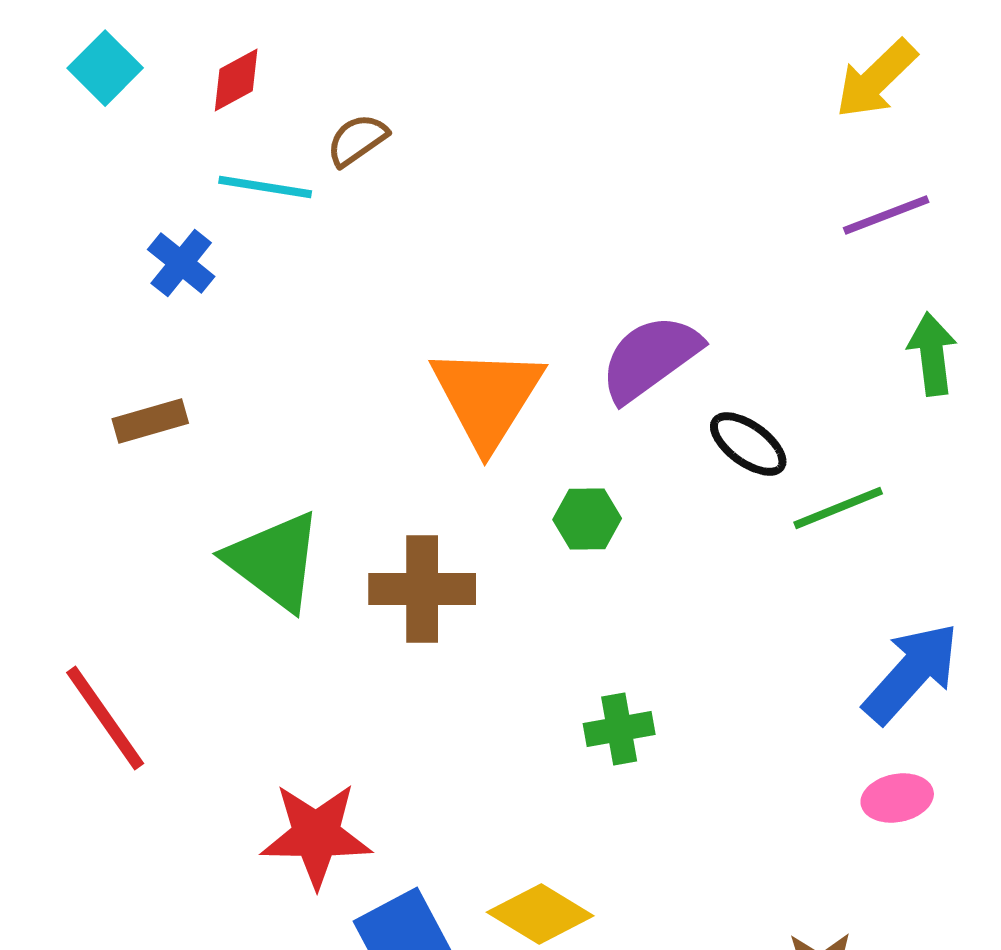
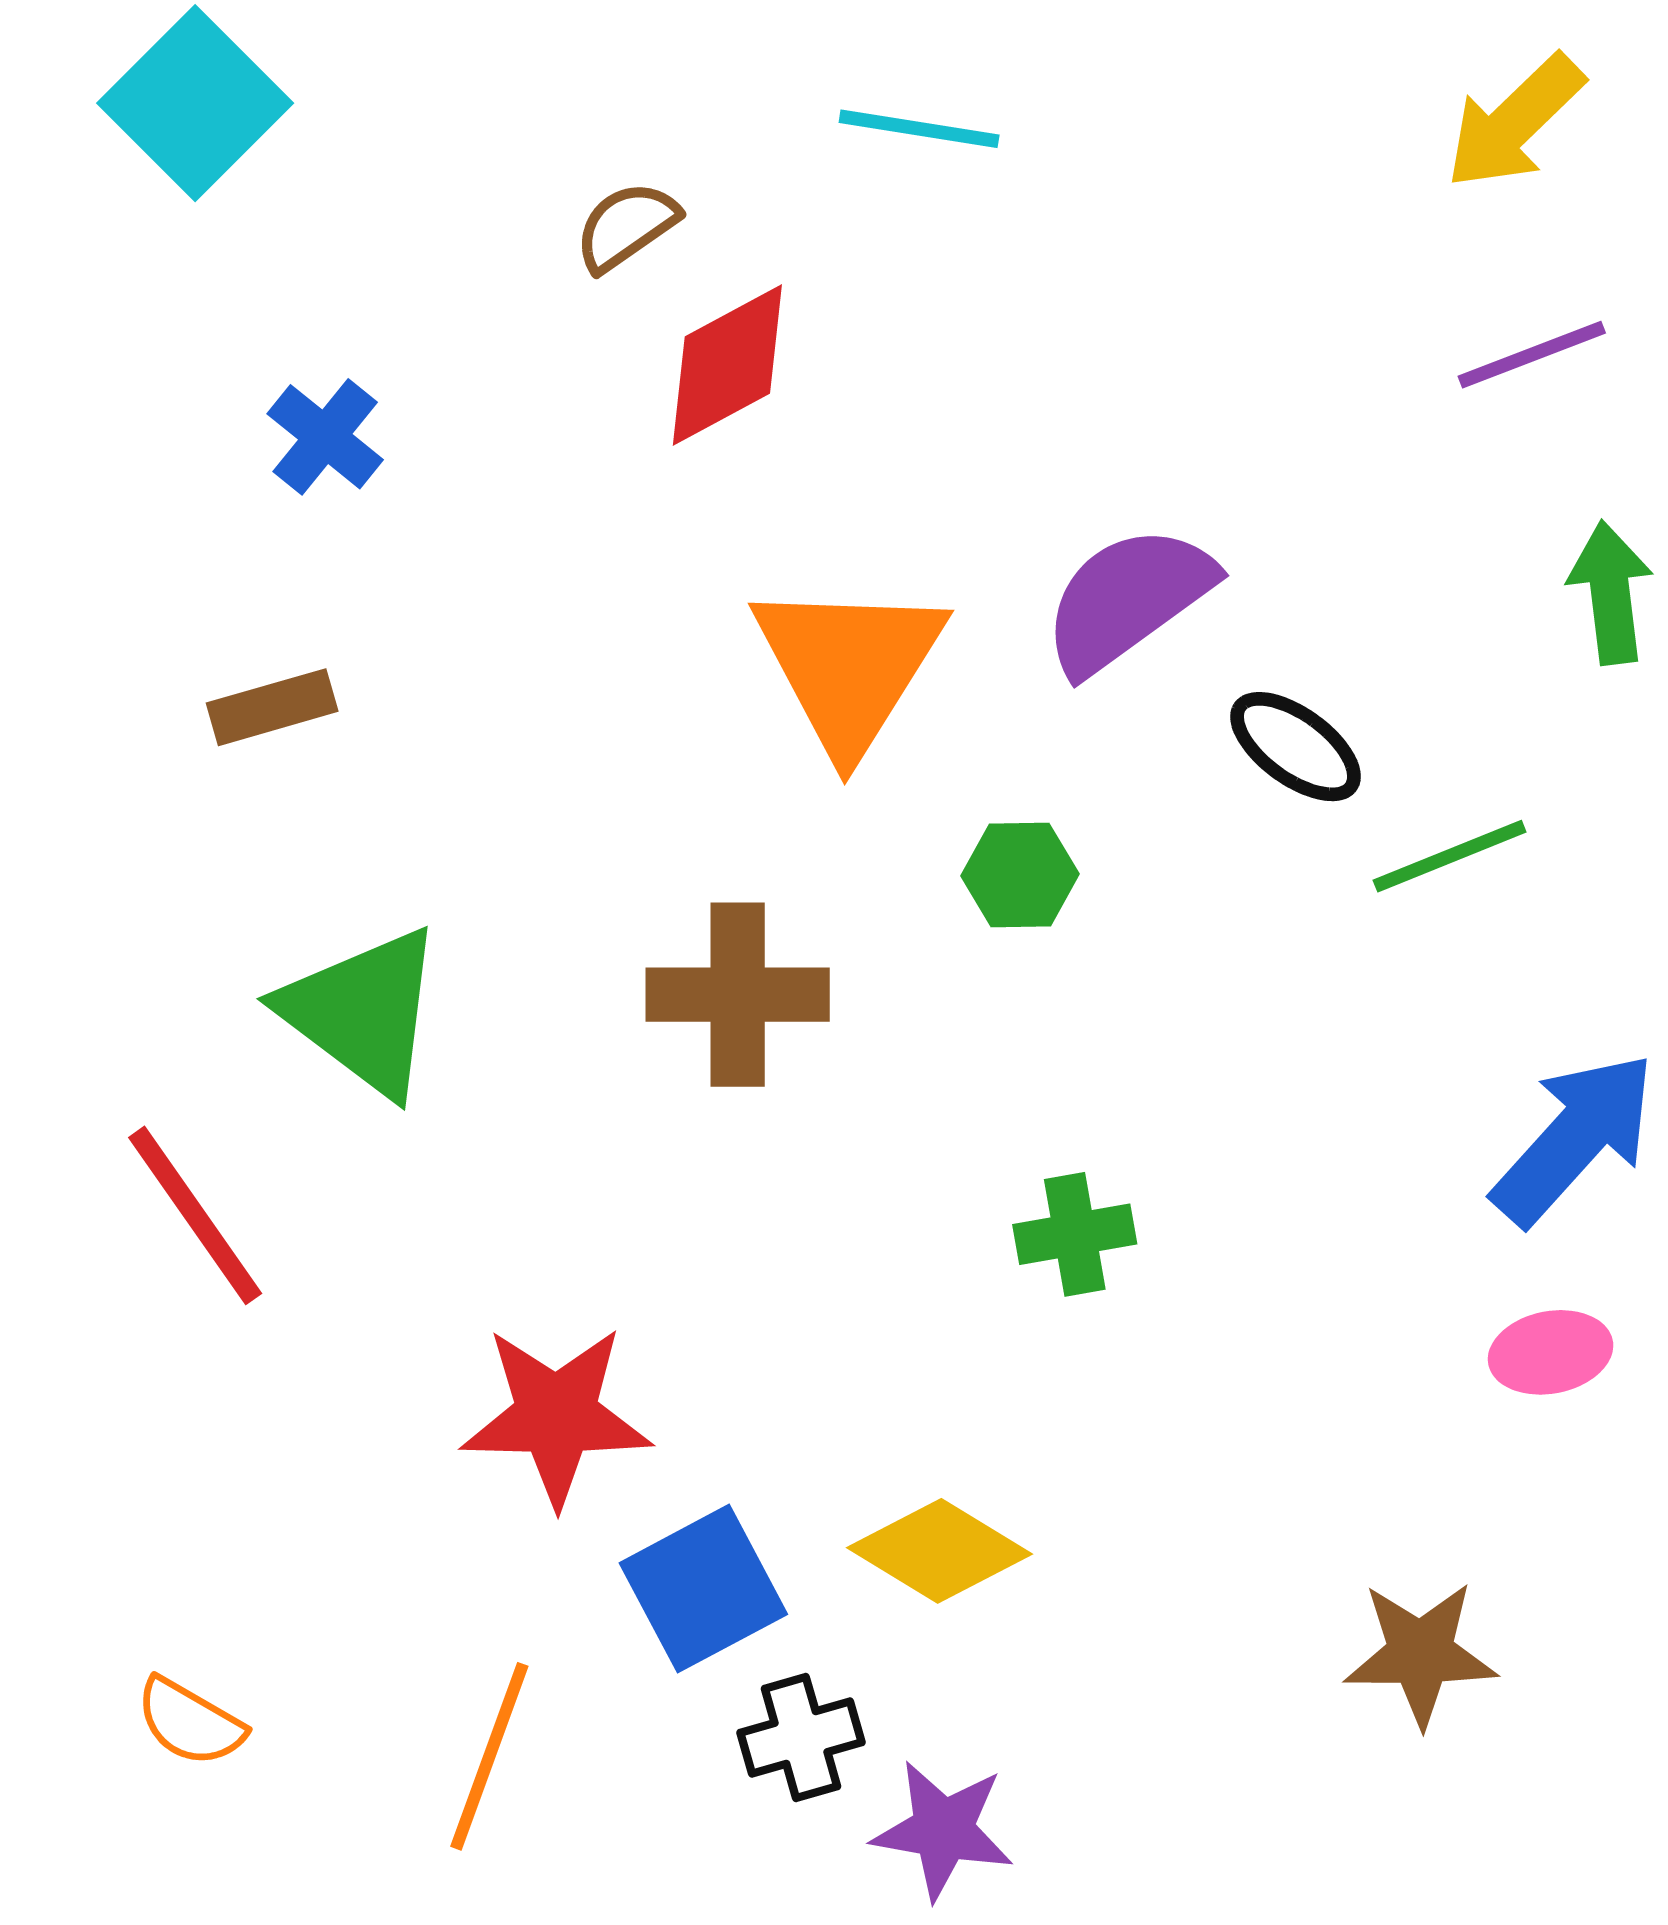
cyan square: (105, 68) -> (195, 103), size x1.5
red diamond: (236, 80) -> (727, 365), moved, size x1.5
cyan line: (265, 187) -> (919, 129), moved
green triangle: (274, 561) -> (363, 1012), moved

